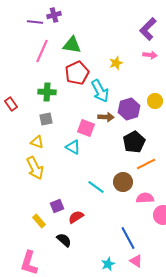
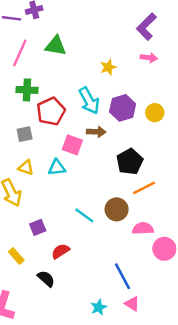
red pentagon: (77, 73) -> (51, 111), moved
green cross: (47, 92) -> (27, 90), moved
purple hexagon: (129, 109) -> (123, 108), moved
yellow triangle: (37, 142) -> (26, 168), moved
cyan triangle: (73, 147) -> (57, 168), turned -35
purple square: (57, 206) -> (38, 227), moved

